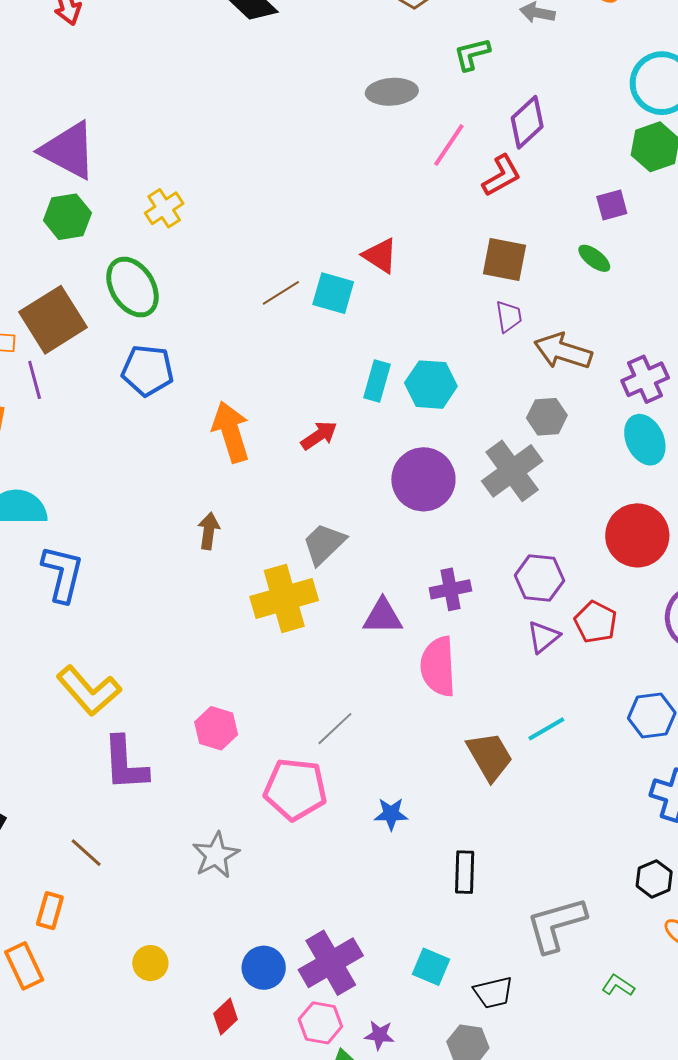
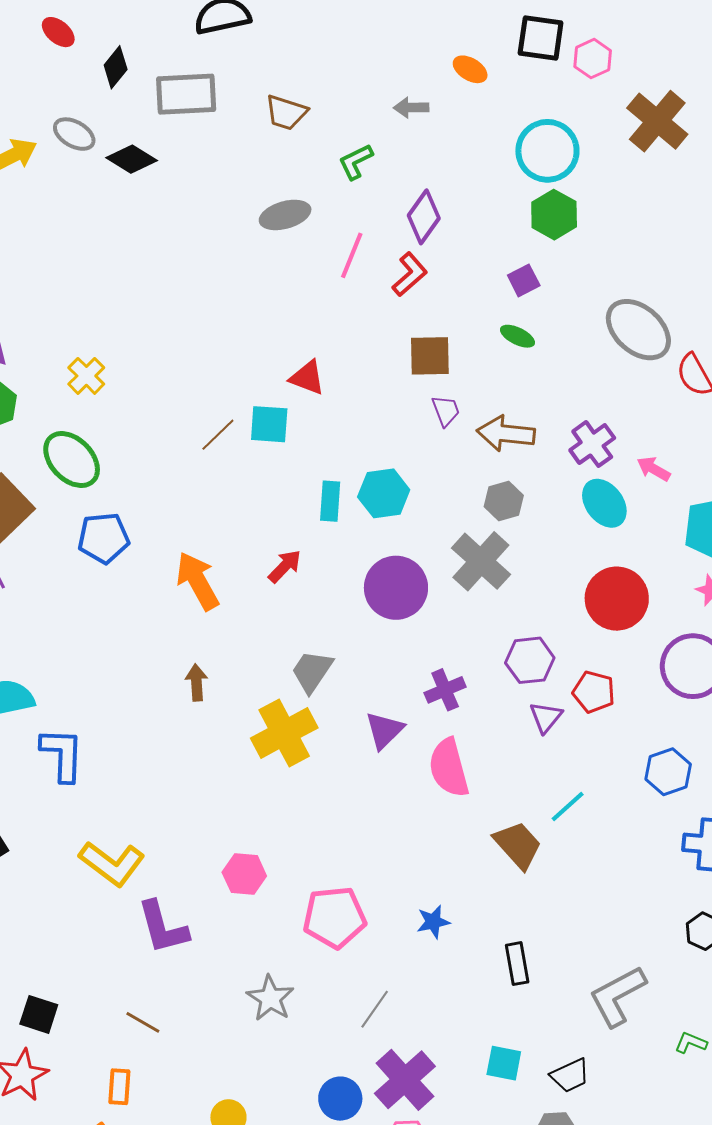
purple triangle: (383, 616) -> (384, 730), turned -33
gray line: (335, 729) -> (375, 1009), moved

